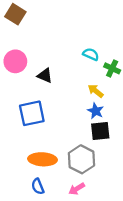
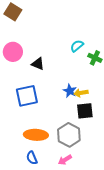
cyan semicircle: (91, 54) -> (77, 46), turned -64
yellow arrow: (96, 91) -> (81, 93), moved, turned -48
blue star: (96, 111) -> (70, 91), moved

